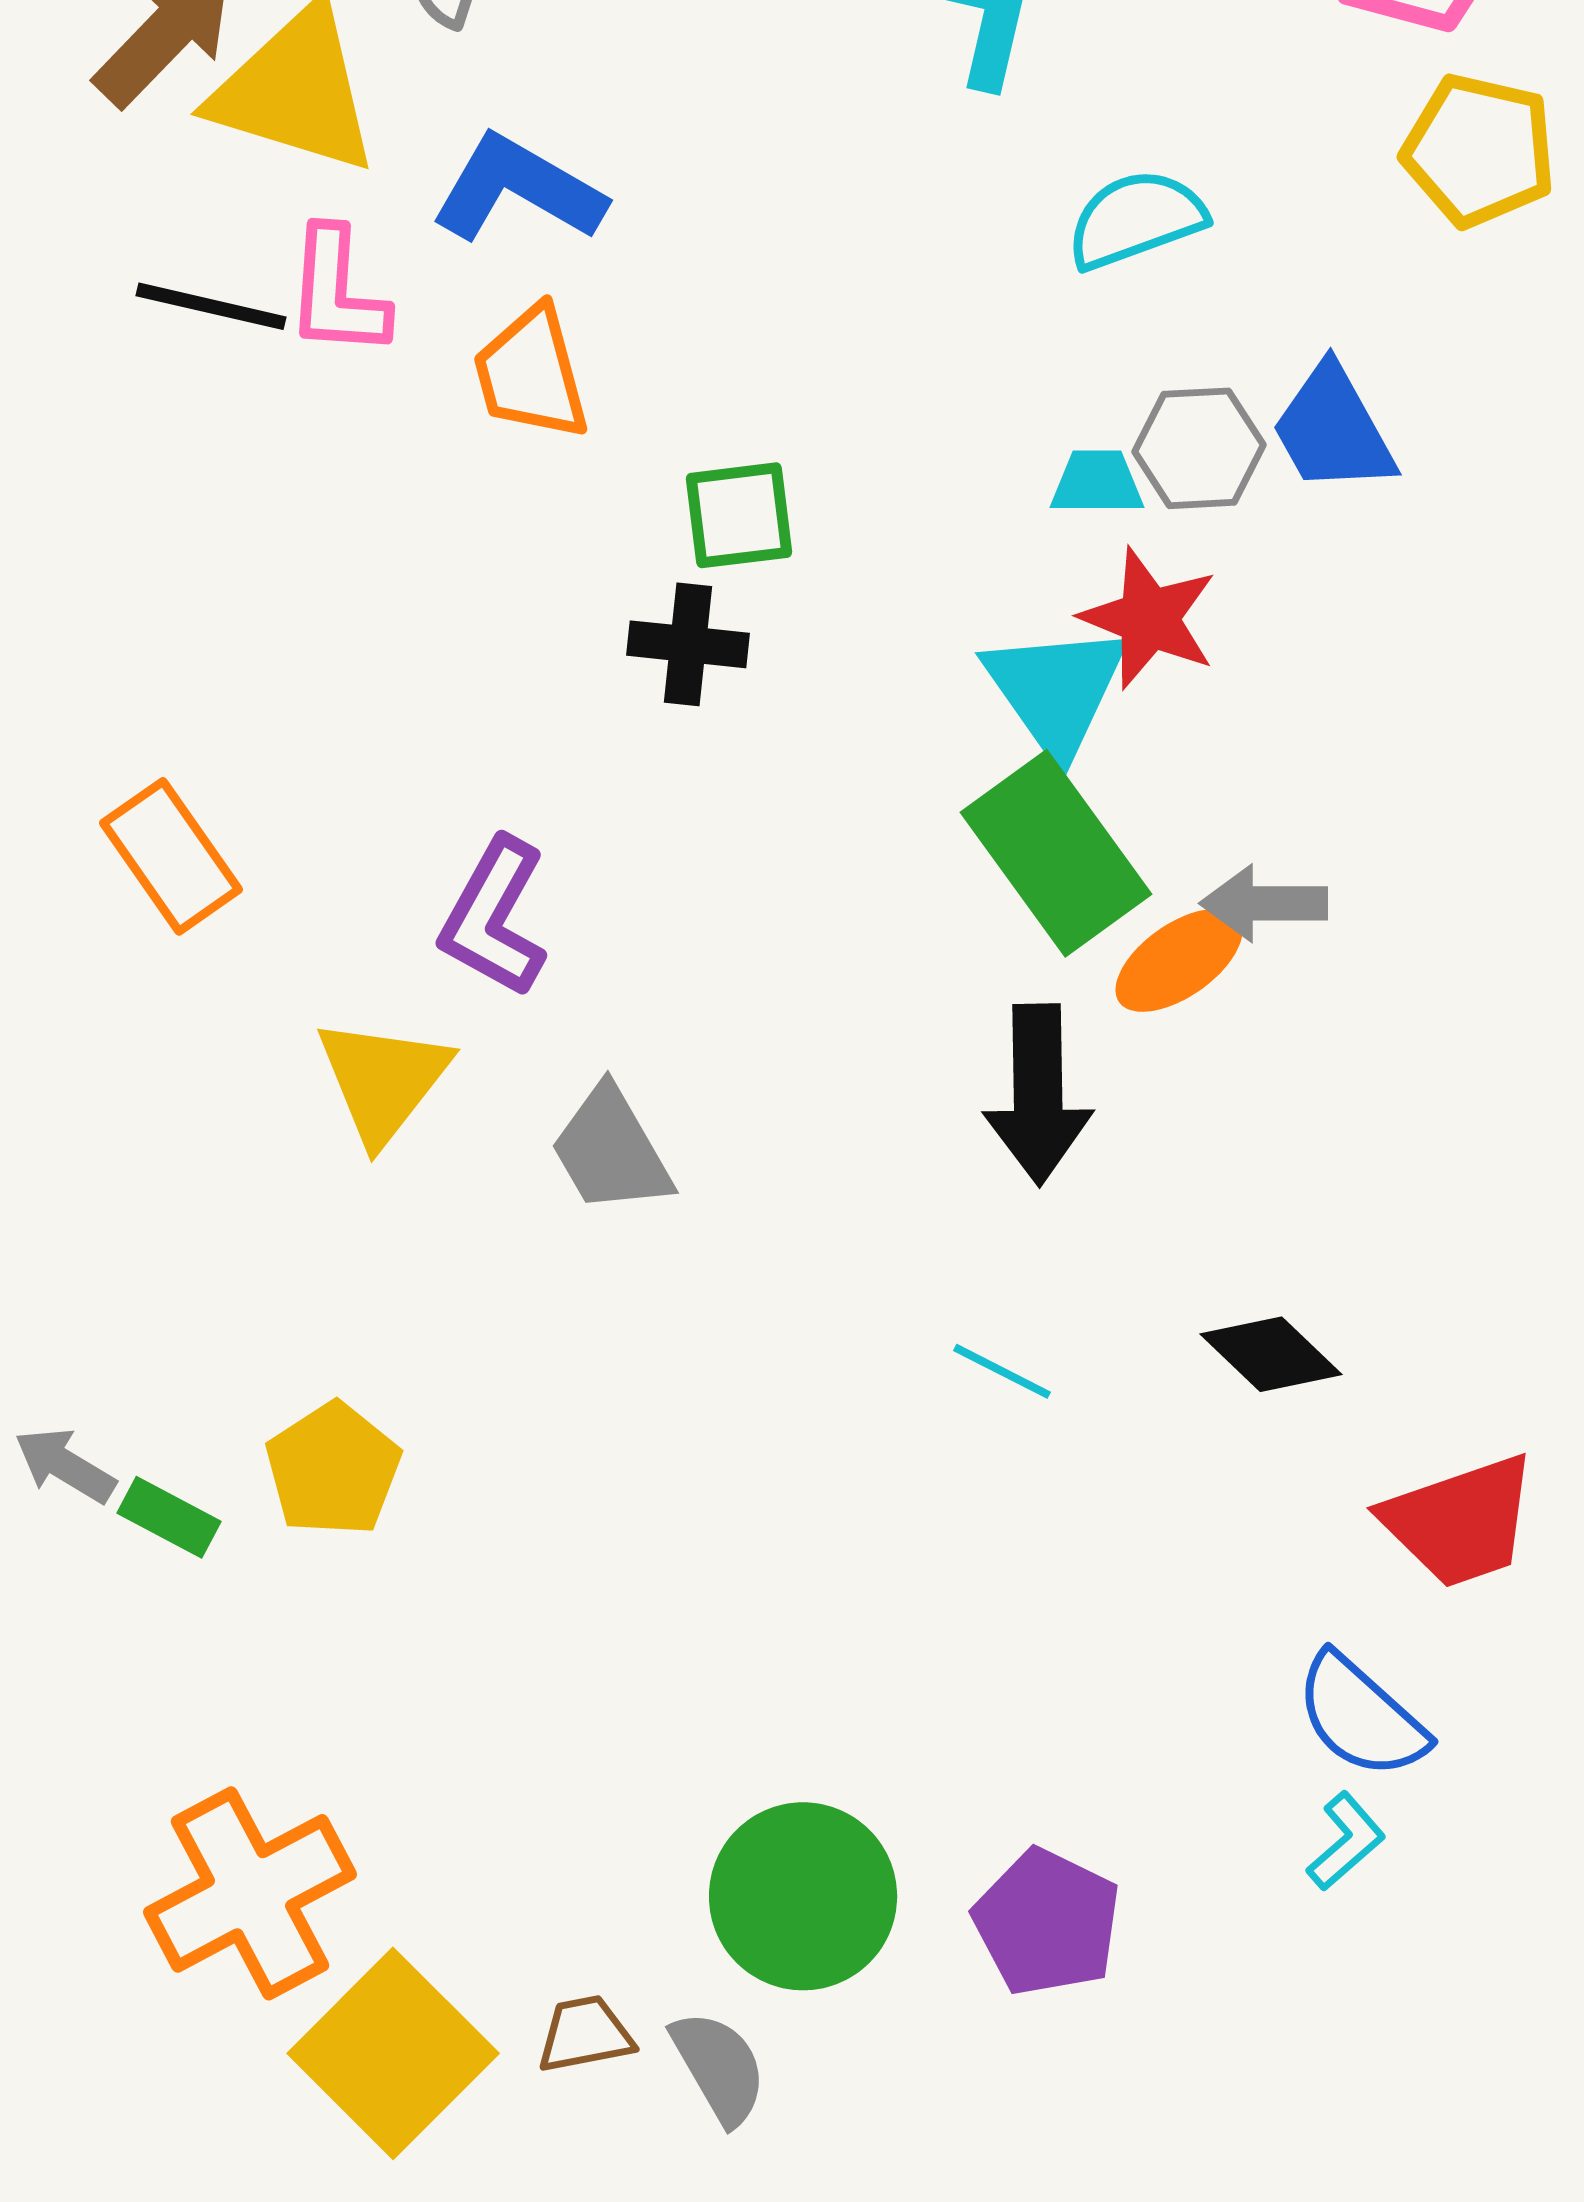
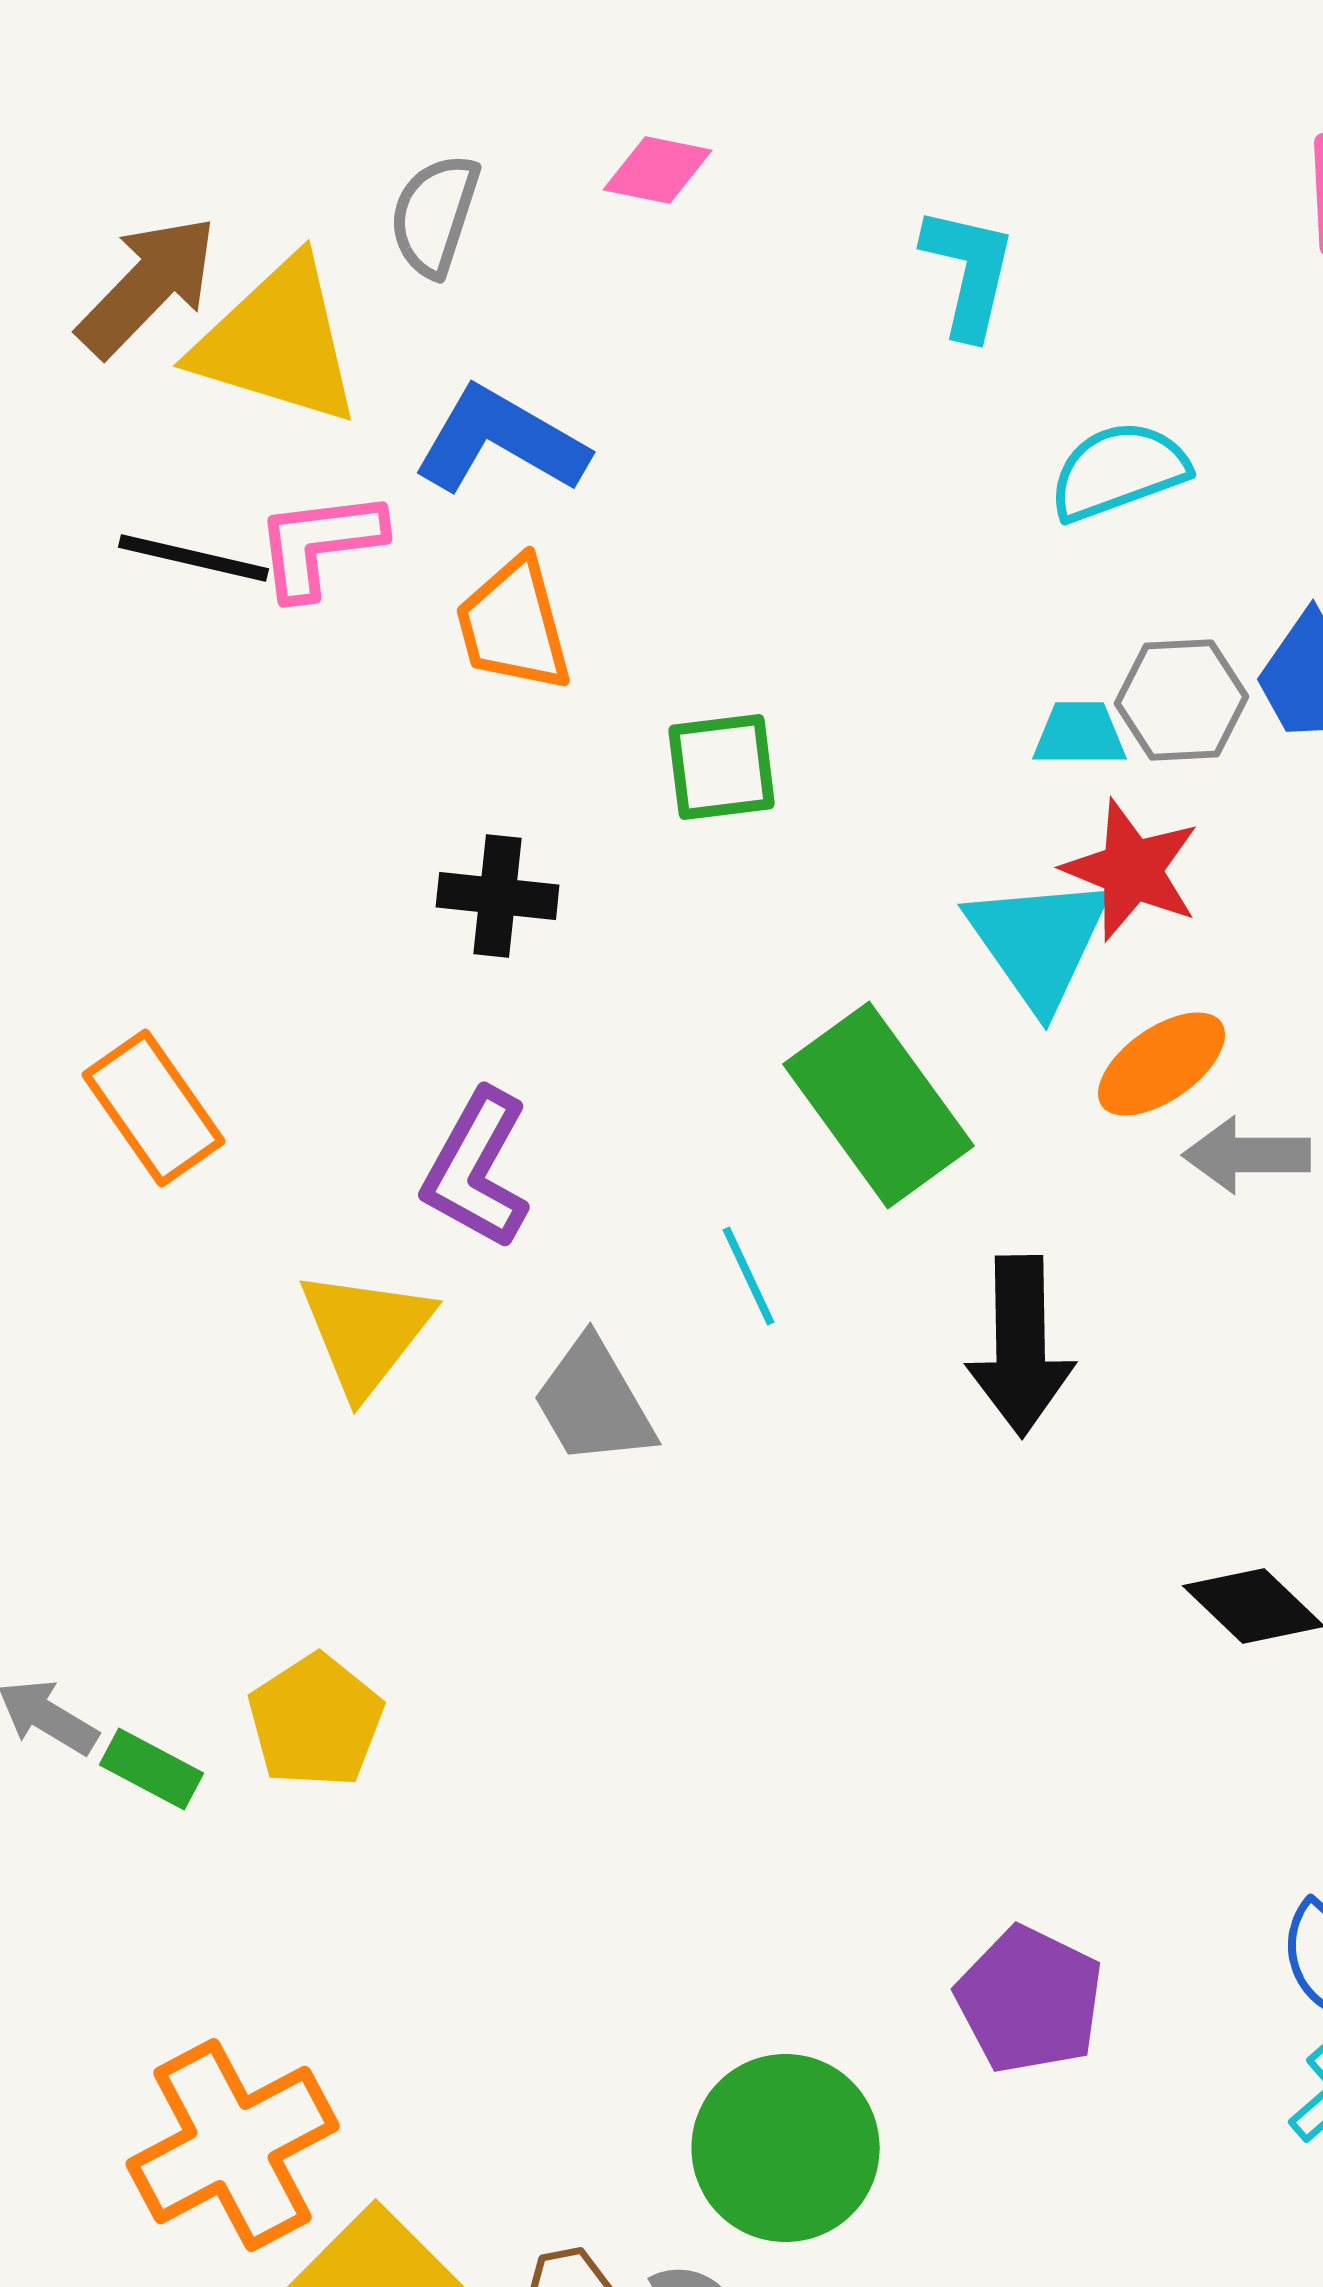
pink L-shape: (337, 292) -> (320, 544), turned 79
black cross: (688, 644) -> (498, 896), moved
green rectangle: (1056, 853) -> (879, 1105), moved
orange ellipse: (1179, 960) -> (1162, 1064), moved
cyan line: (1002, 1371) -> (749, 1276), moved, turned 38
purple pentagon: (1047, 1922) -> (1030, 2000), moved

